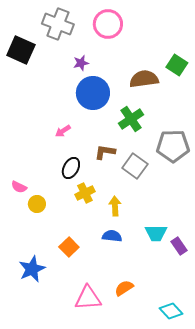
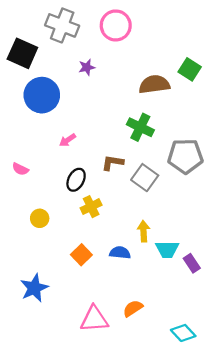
blue circle: (93, 93) -> (42, 95), moved
green cross: (131, 119) -> (140, 127), turned -30
pink semicircle: (19, 187) -> (20, 169), moved
yellow arrow: (115, 206) -> (144, 231), moved
orange square: (69, 247) -> (81, 255), moved

